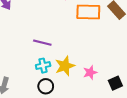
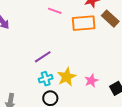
purple line: (42, 43) -> (43, 57), turned -42

